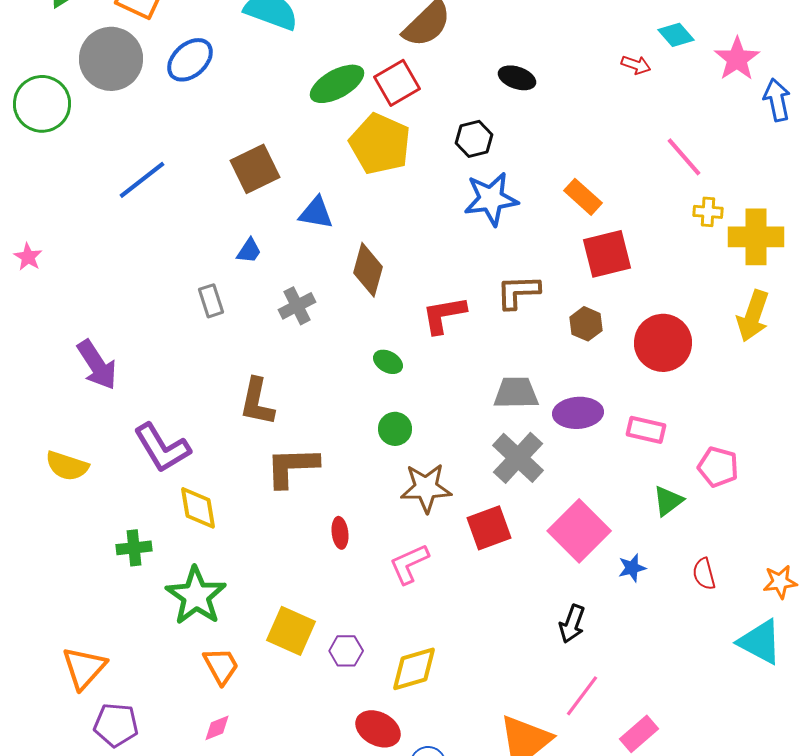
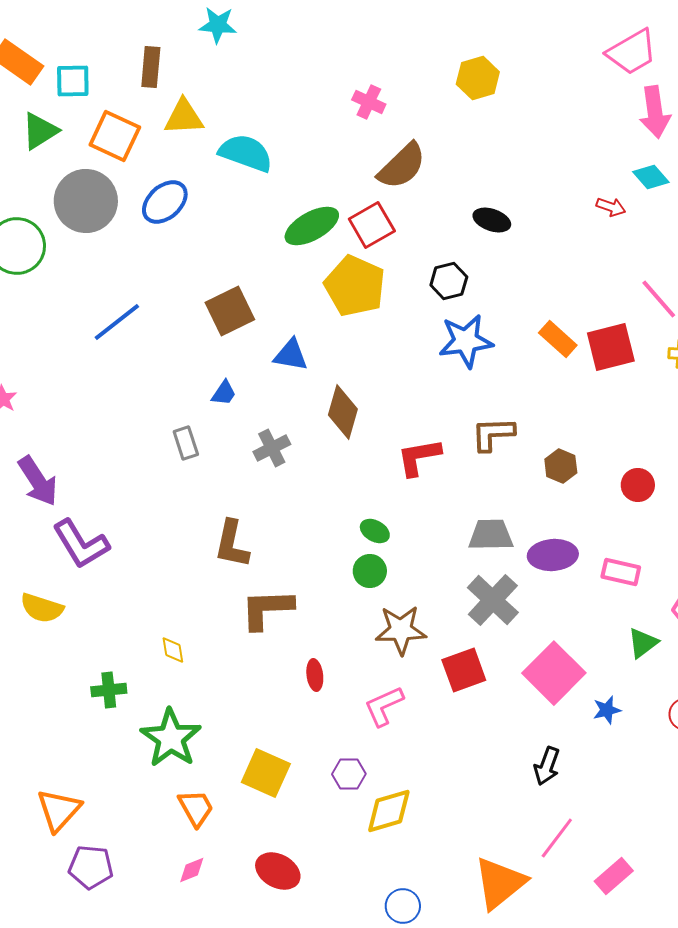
red square: (607, 254) -> (611, 347), moved
red circle: (663, 343) -> (638, 485), size x0.6
green ellipse: (388, 362) -> (375, 531), moved
purple arrow: (97, 365) -> (38, 481), moved
purple L-shape: (162, 448) -> (81, 544), moved
yellow diamond: (198, 508) -> (173, 650), size x0.6
purple hexagon: (346, 651) -> (349, 774), moved
red ellipse: (378, 729) -> (278, 871), moved

